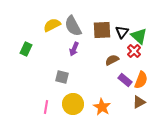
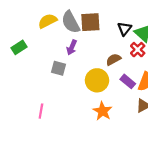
brown square: (102, 30) -> (90, 22), moved
green rectangle: (26, 49) -> (19, 47), turned 32
gray square: (62, 77) -> (59, 68), moved
yellow circle: (73, 104) -> (97, 80), moved

